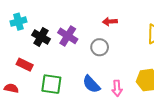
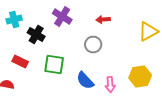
purple cross: (68, 36) -> (62, 16), moved
green square: (51, 84) -> (54, 64), moved

